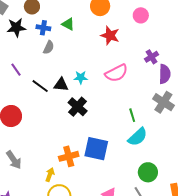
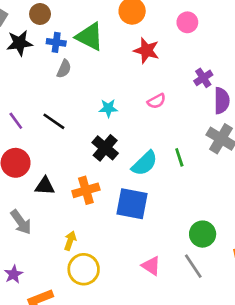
green triangle: (68, 24) -> (90, 37), size x1.6
purple line: (16, 70) -> (16, 121), moved
pink semicircle: (116, 73) -> (157, 101), size x0.6
black triangle: (61, 85) -> (45, 186), moved
cyan semicircle: (138, 137) -> (145, 163), moved
orange cross: (69, 156) -> (86, 190), moved

